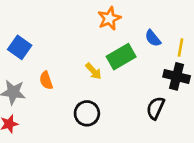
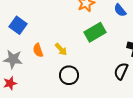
blue semicircle: (153, 38) -> (120, 10), moved
yellow arrow: (94, 71) -> (61, 49), moved

